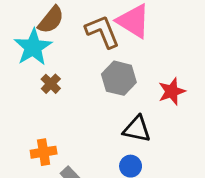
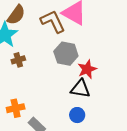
brown cross: (51, 84) -> (18, 60), turned 32
red star: (172, 91) -> (87, 69), moved

